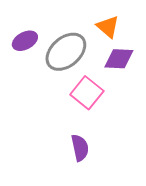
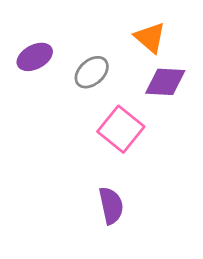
gray ellipse: (66, 52) -> (92, 72), size x0.6

